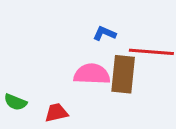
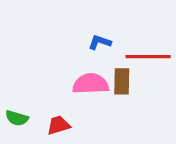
brown rectangle: (123, 74) -> (122, 81), size x0.7

